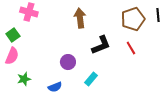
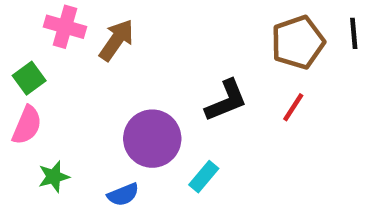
brown arrow: (80, 18) -> (116, 40), moved, turned 42
red line: (131, 48) -> (293, 107), turned 64
purple circle: (68, 62) -> (152, 139), size x1.6

